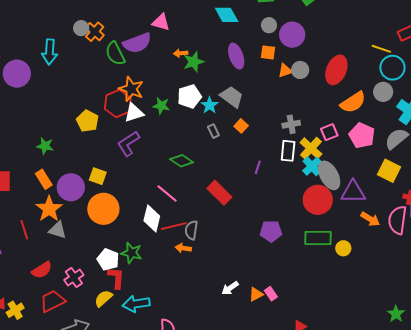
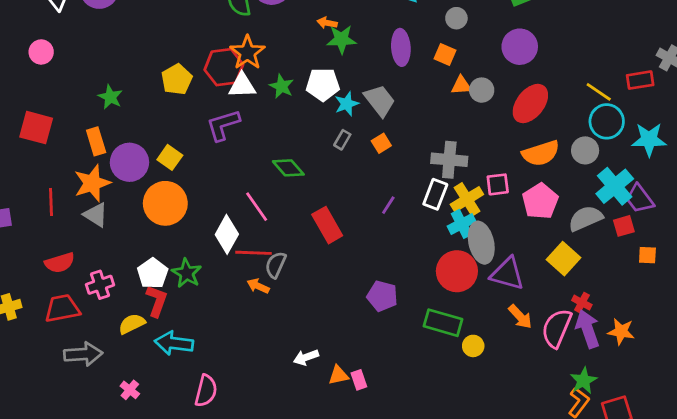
purple circle: (292, 35) -> (520, 47), moved
gray cross: (291, 124) -> (449, 160), size x1.4
gray rectangle: (213, 131) -> (342, 140), turned 40

